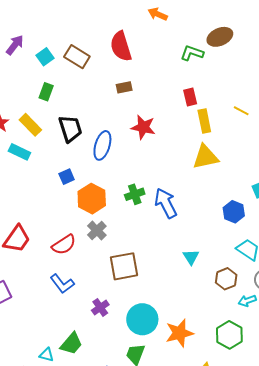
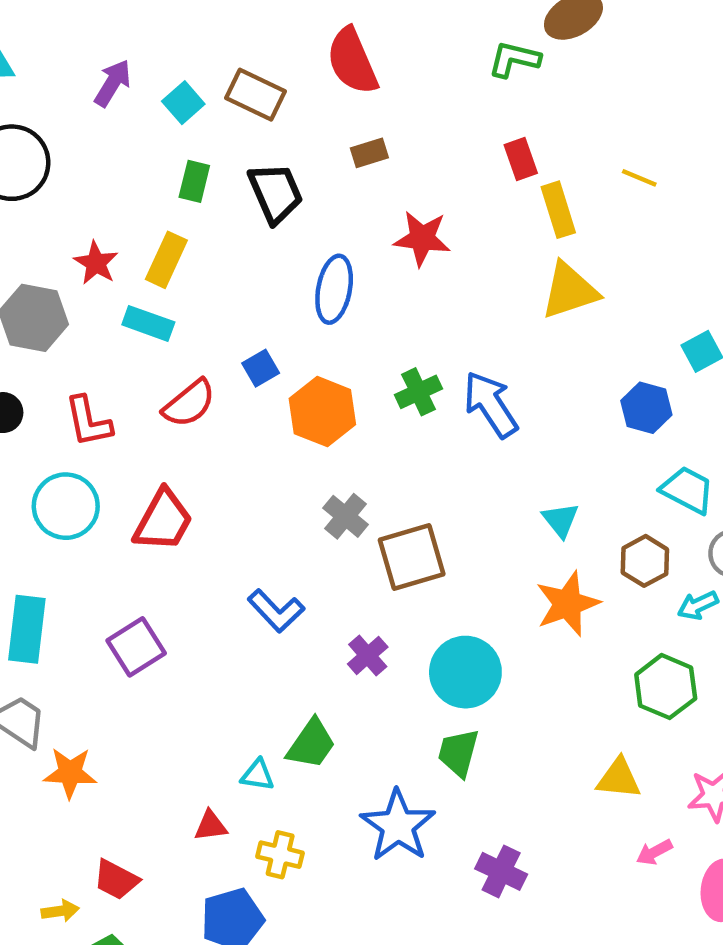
yellow rectangle: (30, 125) -> (166, 260), turned 75
black trapezoid: (70, 129) -> (276, 193), moved
gray cross: (97, 230) -> (345, 516), moved
red semicircle: (64, 245) -> (189, 403), moved
orange star: (179, 333) -> (567, 604), moved

